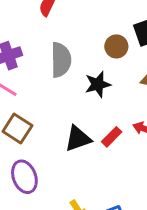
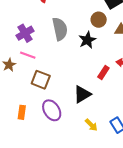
brown circle: (116, 46) -> (99, 20), moved
black triangle: (78, 139) -> (82, 94), moved

